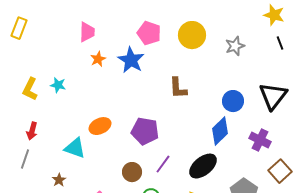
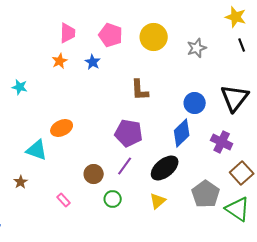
pink trapezoid: (87, 32) -> (68, 33), moved
blue star: (131, 60) -> (93, 62), size x0.6
purple pentagon: (145, 131) -> (129, 133), moved

